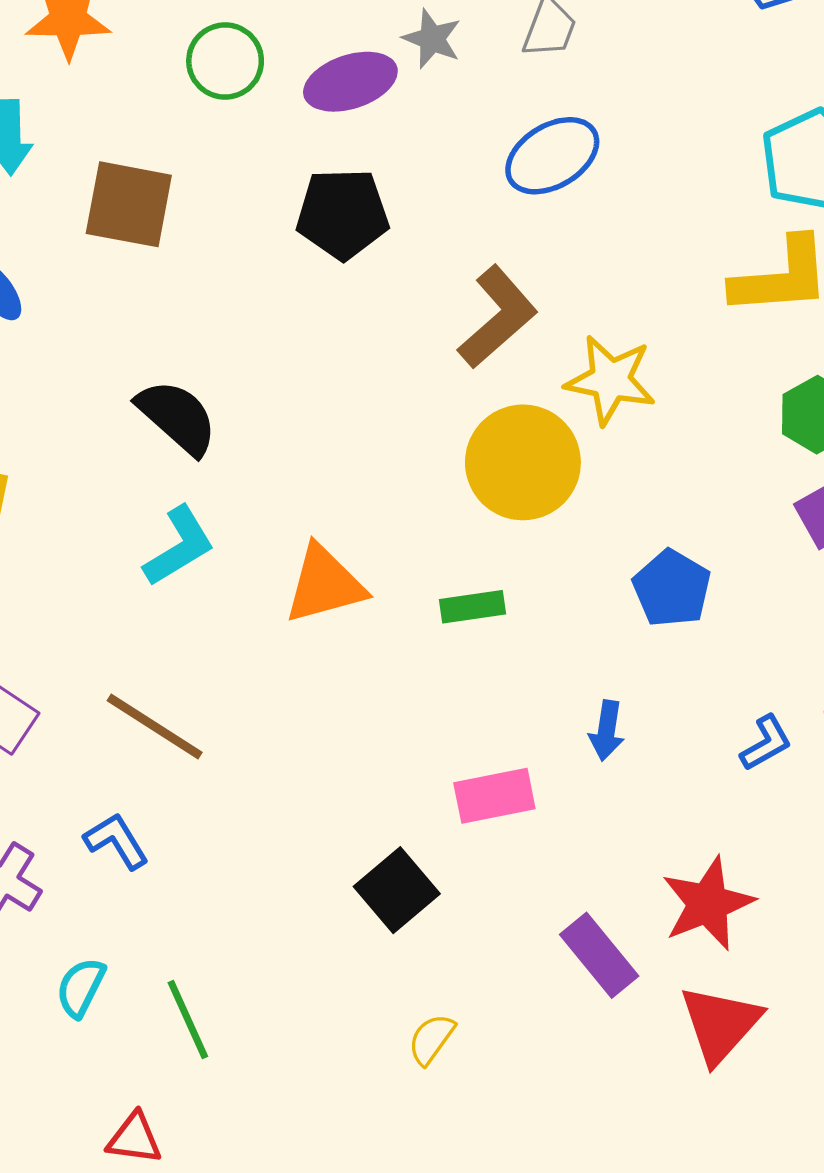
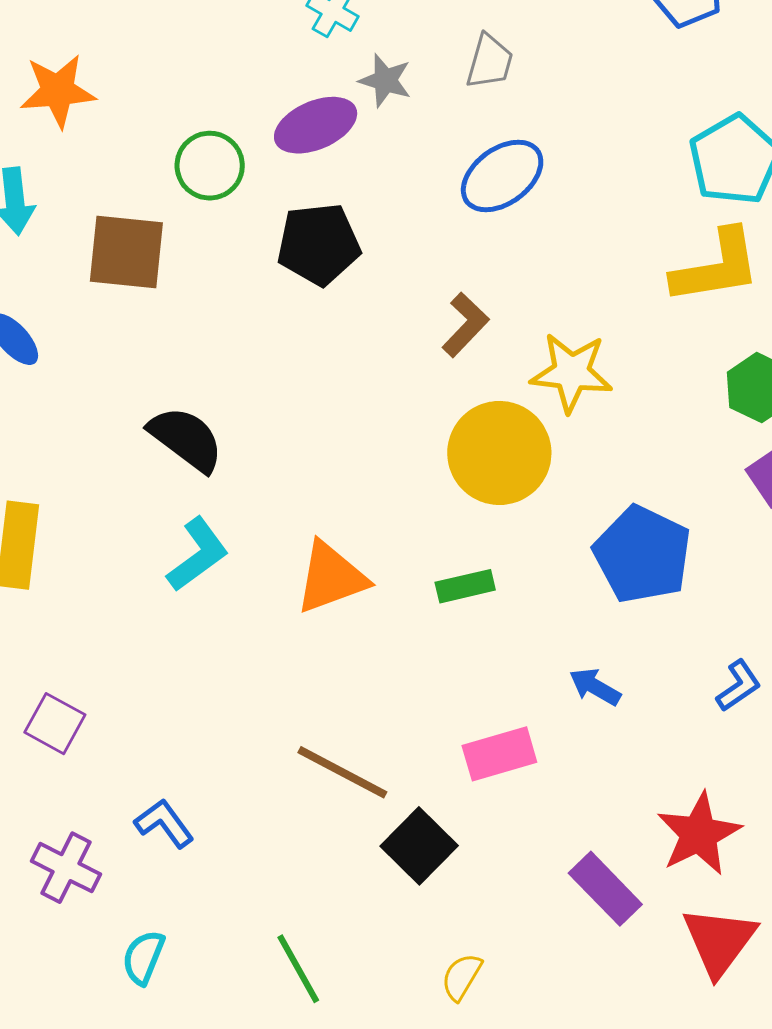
green circle: (225, 61) -> (210, 166), moved
brown L-shape: (498, 317) -> (465, 325), size x0.7
blue pentagon: (672, 588) -> (642, 554), size x1.4
brown line: (155, 727) -> (342, 772), moved
blue arrow: (607, 730) -> (595, 687), turned 116
green line: (188, 1020) -> (298, 969), moved

